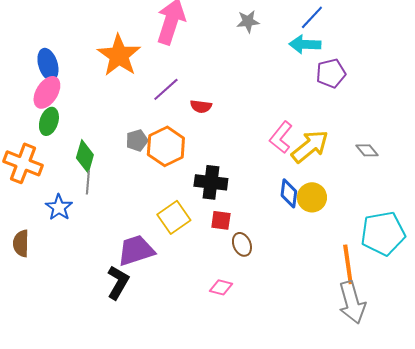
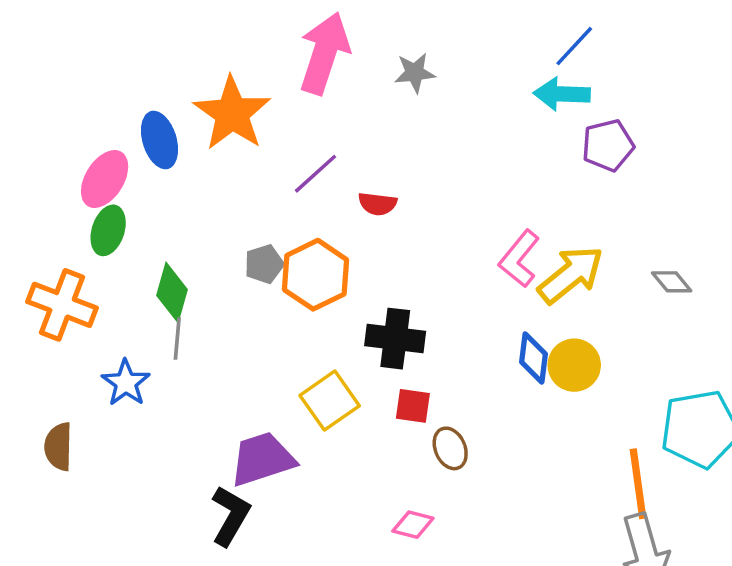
gray star: (248, 21) -> (415, 73), moved
blue ellipse: (48, 64) -> (160, 140), moved

